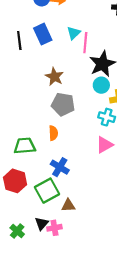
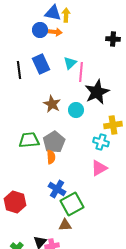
cyan circle: (101, 85) -> (76, 110), moved
gray pentagon: (63, 104) -> (54, 142), moved, turned 30
green trapezoid: (25, 146) -> (29, 140), moved
green square: (47, 191) -> (72, 204), moved

